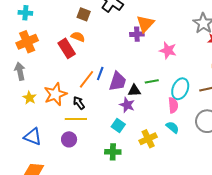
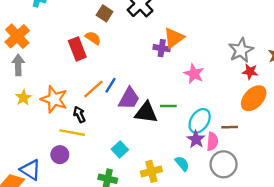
orange cross: (27, 42) -> (17, 36), moved, turned -30
black triangle: (134, 90) -> (146, 113), size x1.5
orange star: (55, 94) -> (54, 99), turned 30
purple star: (127, 105) -> (196, 139), moved
pink semicircle: (173, 105) -> (212, 141), moved
blue triangle: (33, 137) -> (31, 170), moved

